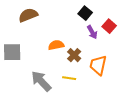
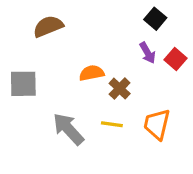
black square: (85, 13) -> (155, 19), moved
red square: (109, 26) -> (175, 59), moved
orange trapezoid: (98, 65) -> (157, 124), moved

